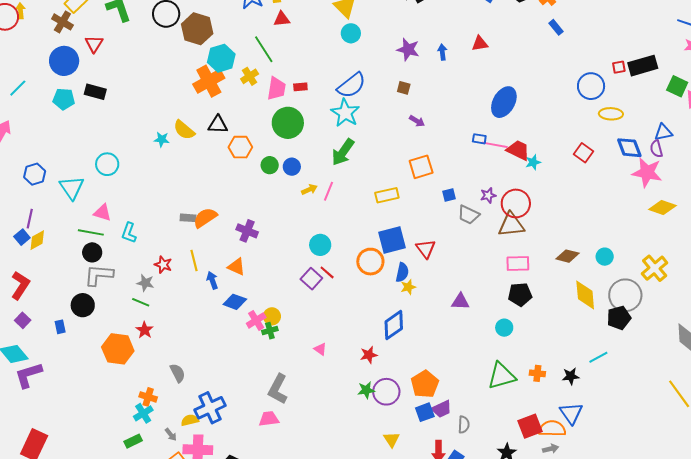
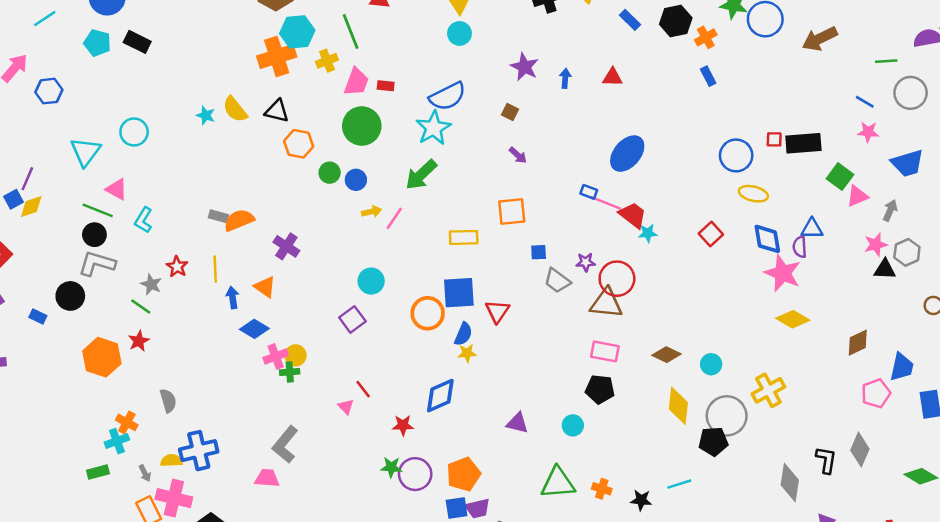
blue hexagon: (35, 174) -> (49, 91), moved
red line: (327, 272) -> (363, 389), moved
purple triangle: (460, 301) -> (517, 423), moved
blue rectangle: (60, 327) -> (38, 317), turned -64

